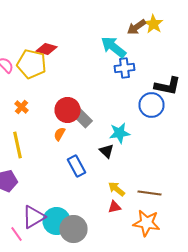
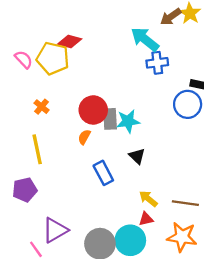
gray rectangle: (82, 118) -> (110, 119), turned 42
cyan star: (120, 133) -> (128, 121), moved
cyan circle: (56, 221) -> (130, 240), moved

